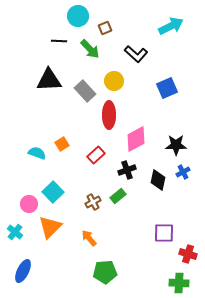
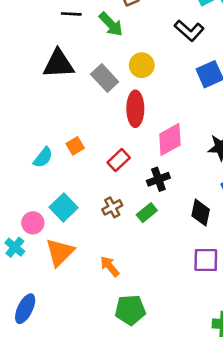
black L-shape: (136, 54) -> (189, 31), moved
cyan semicircle: (37, 153) -> (43, 157), turned 108
black diamond: (158, 180) -> (201, 213), moved
brown cross: (93, 202) -> (112, 207), moved
cyan cross: (15, 232) -> (15, 247), moved

